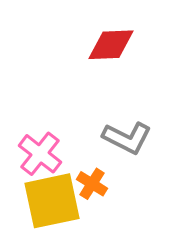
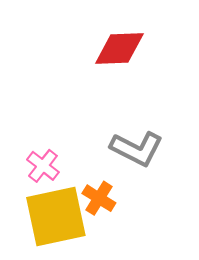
pink cross: (40, 154) -> (43, 166), size x0.7

